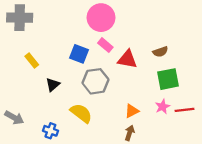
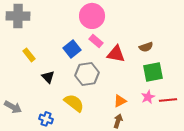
blue square: (79, 54) -> (72, 49), turned 30
black triangle: (53, 85) -> (48, 77), turned -32

